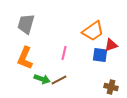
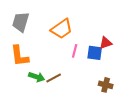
orange trapezoid: (93, 31) -> (62, 29), moved
pink line: (64, 53) -> (75, 51), moved
orange L-shape: (25, 58) -> (20, 56), turned -30

